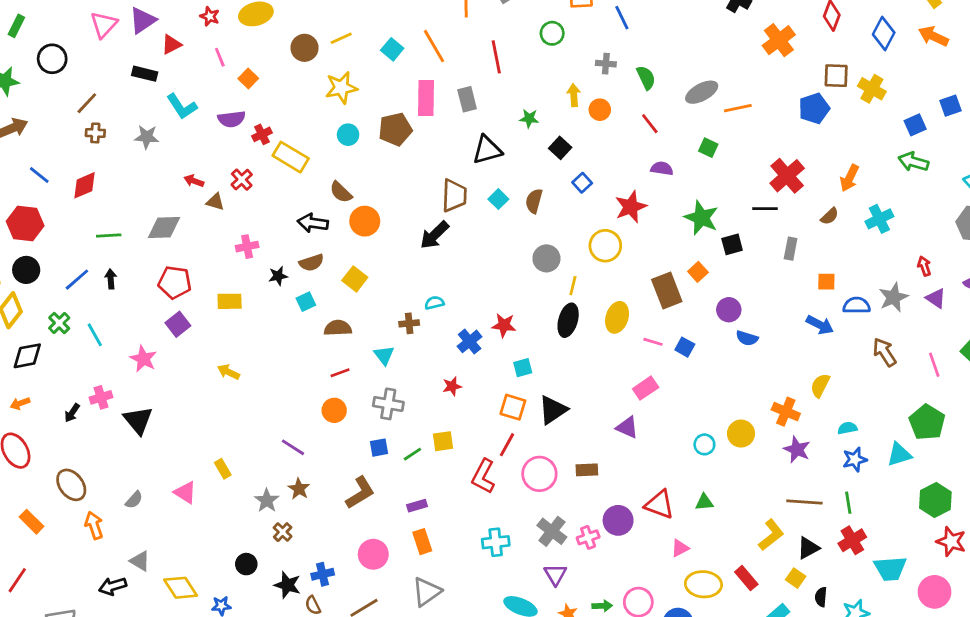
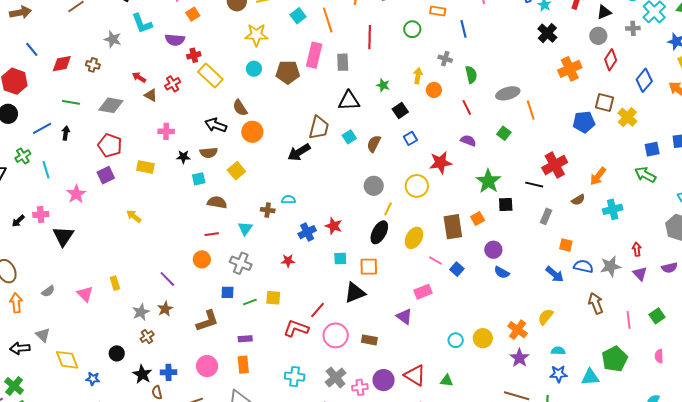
orange line: (738, 108) -> (531, 110), turned 72
brown cross: (95, 133) -> (93, 65), moved
orange square: (513, 407) -> (369, 267), moved, turned -30
red L-shape: (483, 476) -> (296, 328), turned 70

